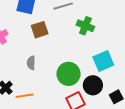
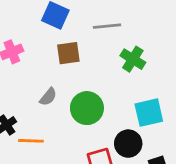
gray semicircle: (31, 63) -> (48, 97), turned -152
green circle: (69, 74) -> (87, 108), moved

